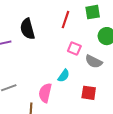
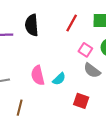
pink square: (74, 49) -> (85, 50), moved
pink semicircle: (45, 93) -> (38, 75), moved, turned -36

